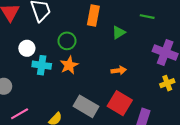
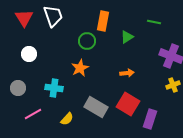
green circle: (67, 41) -> (87, 41), moved
white circle: (27, 48) -> (29, 54), moved
cyan cross: (42, 65) -> (54, 88), moved

